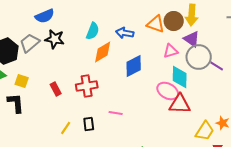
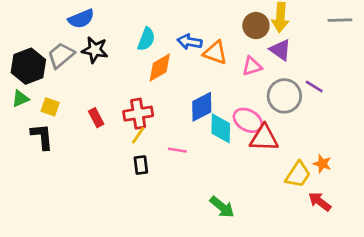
orange triangle: (156, 24) -> (215, 53), moved
gray circle: (199, 57) -> (284, 96), moved
blue diamond: (134, 66) -> (202, 107), moved
cyan diamond: (180, 77) -> (221, 128), moved
yellow line: (66, 128) -> (138, 135), moved

